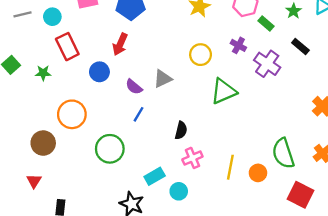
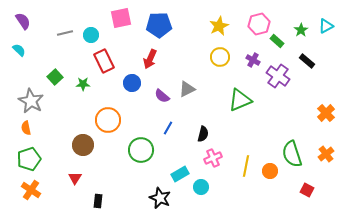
yellow circle: (201, 55) -> (220, 57), moved
blue line: (138, 114) -> (168, 128), moved
red square: (300, 195) -> (307, 190), size x0.6

